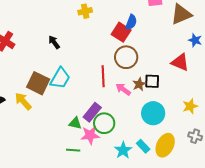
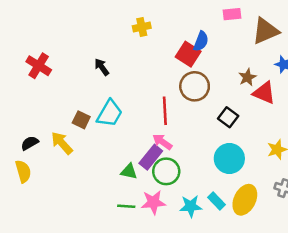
black square: (152, 81) -> (228, 117), turned 35
brown square: (38, 83) -> (81, 120), size x0.6
brown star: (139, 84) -> (247, 77), moved
pink arrow: (123, 89) -> (162, 142), moved
pink star: (90, 135) -> (153, 202), moved
cyan star: (123, 150) -> (191, 206), turned 30

